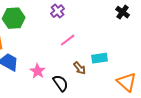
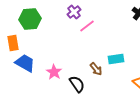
pink line: (68, 40) -> (87, 26), moved

